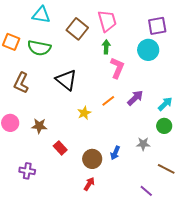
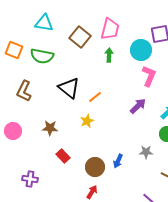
pink trapezoid: (107, 21) -> (110, 29), turned 30
cyan circle: (148, 50) -> (141, 50), moved
pink L-shape: (117, 68) -> (149, 76), moved
orange line: (108, 101) -> (95, 97), moved
brown star: (39, 126) -> (50, 128), moved

